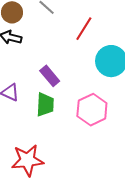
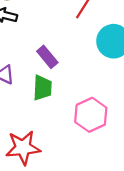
pink hexagon: (92, 110) -> (91, 115), moved

